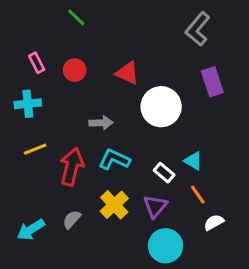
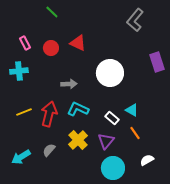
red triangle: (127, 73) -> (78, 43), moved
purple rectangle: (212, 82) -> (157, 62), moved
yellow line: (35, 149) -> (24, 112), moved
white semicircle: (214, 222) -> (147, 160), moved

